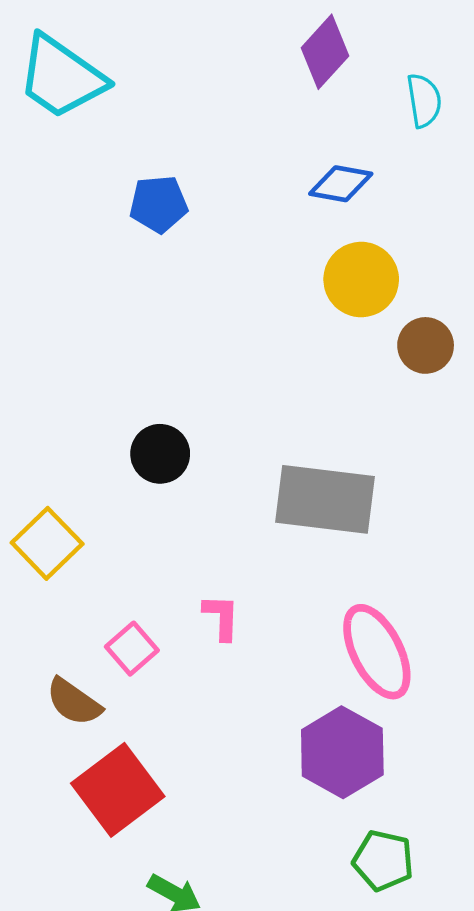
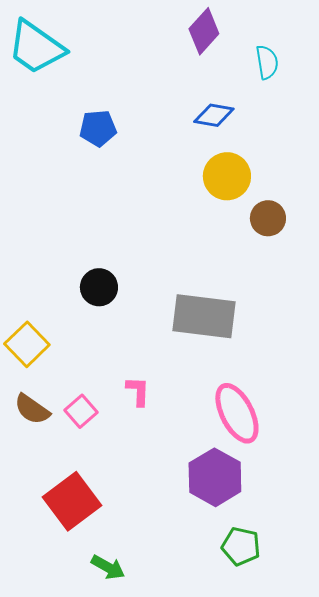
brown semicircle: (74, 702) -> (32, 409), moved

